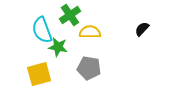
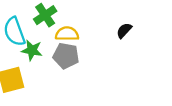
gray pentagon: (89, 68) -> (66, 56), moved

